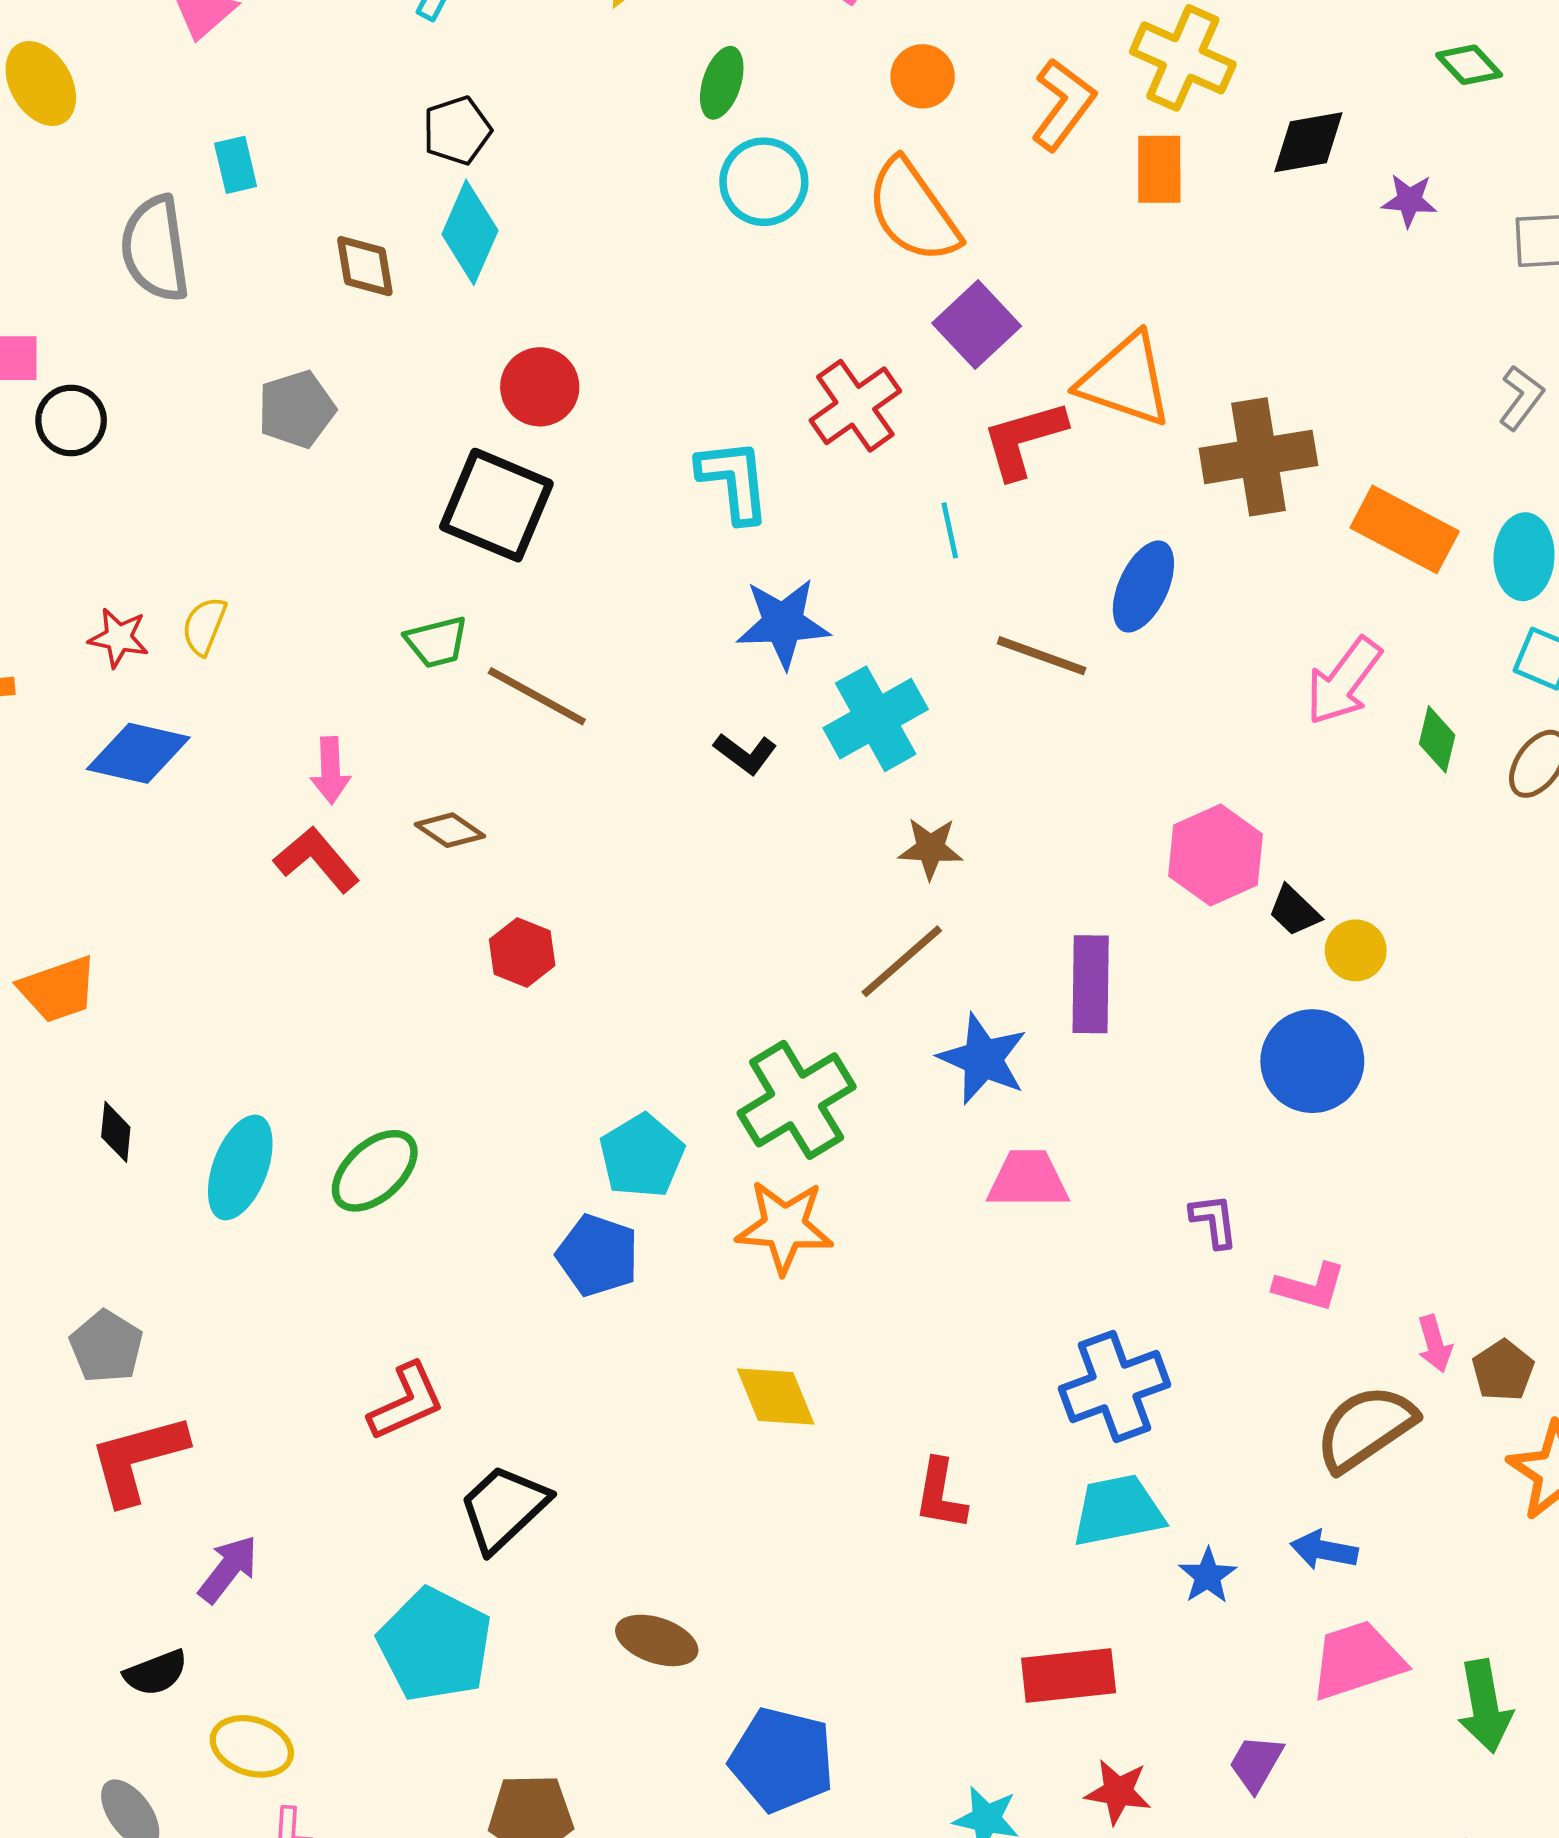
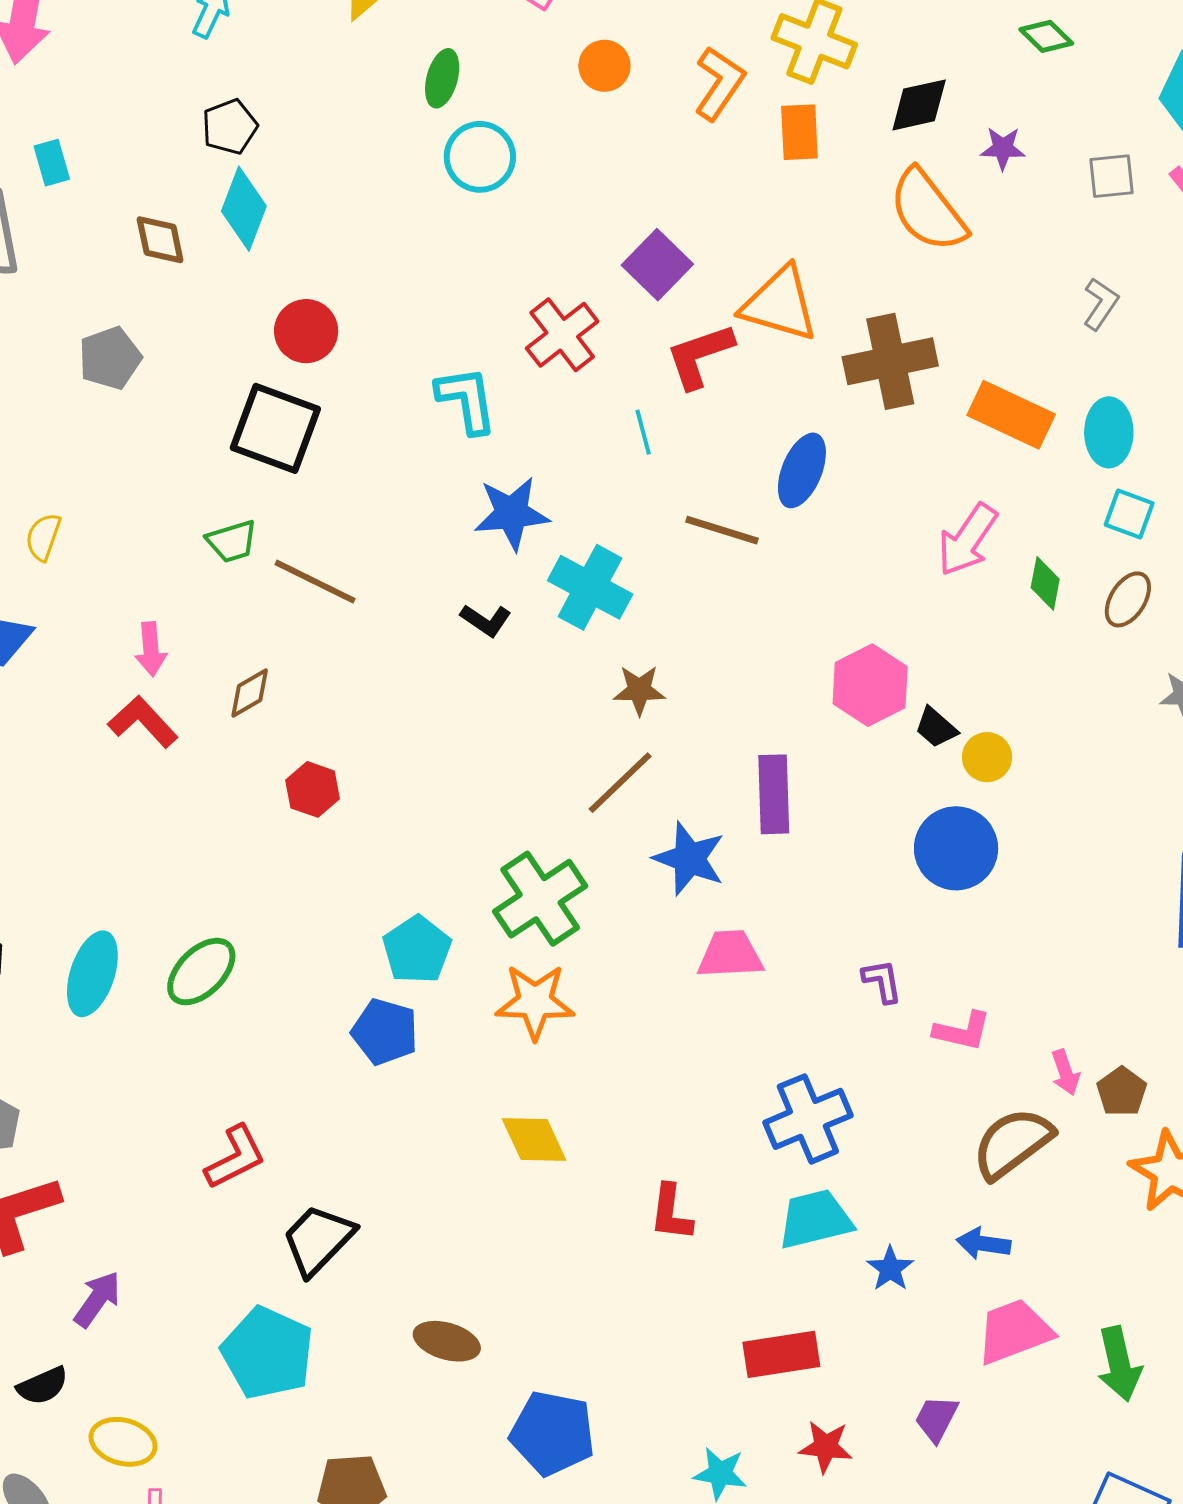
orange semicircle: (913, 211) -> (928, 211), moved
cyan cross: (876, 719) -> (590, 587), turned -30
brown diamond: (450, 830) -> (250, 693), turned -62

